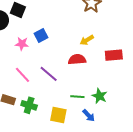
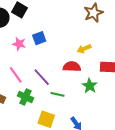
green star: (99, 96) -> (90, 86), moved
green line: (77, 97) -> (58, 94), moved
green cross: (29, 105) -> (25, 97), moved

